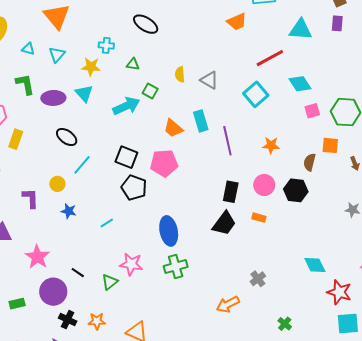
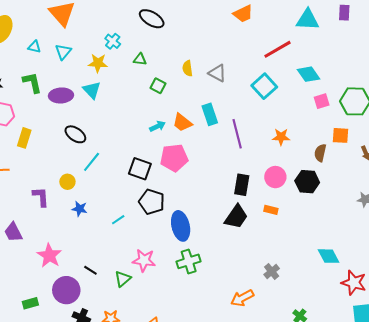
cyan cross: (106, 45) -> (113, 41), turned 35
cyan arrow: (126, 106) -> (157, 126), moved, size x0.6
black square: (126, 157) -> (140, 169), moved
black pentagon: (134, 188) -> (152, 202), moved

